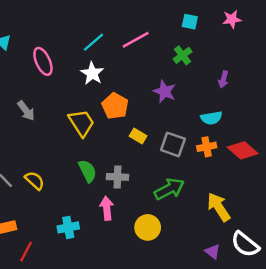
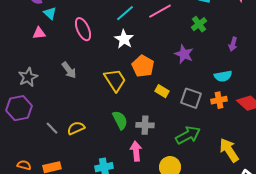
yellow semicircle: (35, 181) -> (76, 128), turned -66

